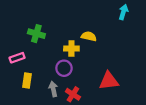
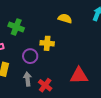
yellow semicircle: (89, 36) -> (65, 18), moved
purple circle: (64, 68) -> (30, 56), moved

